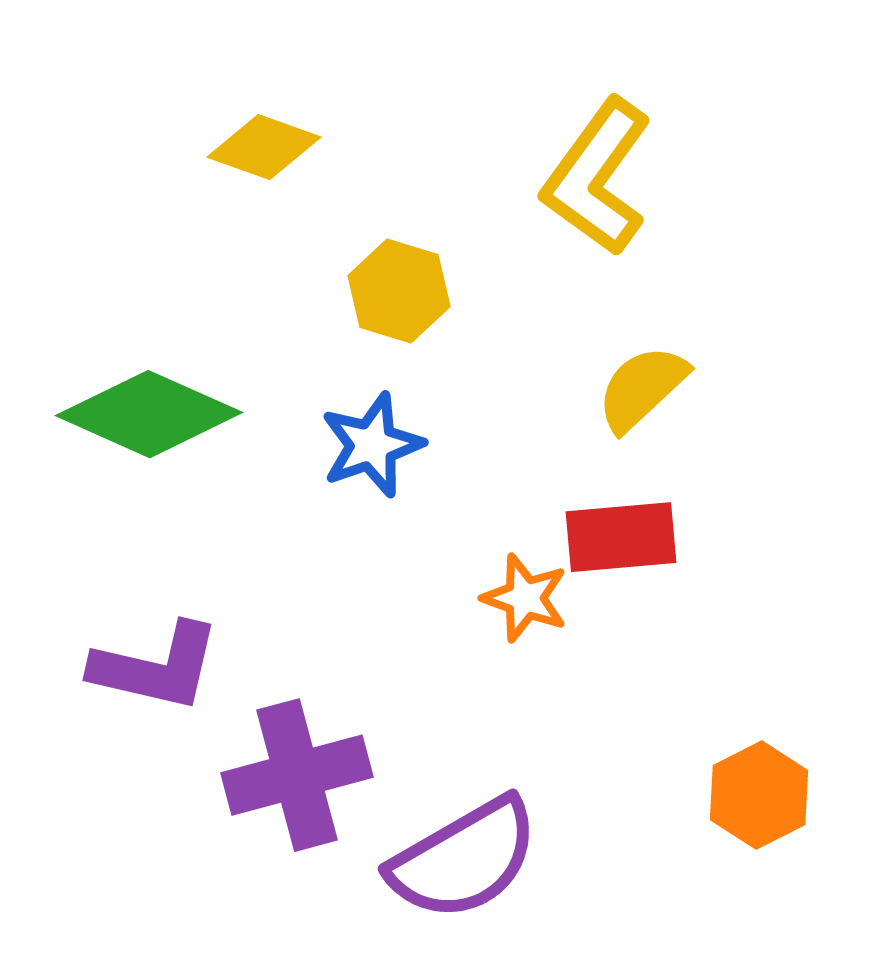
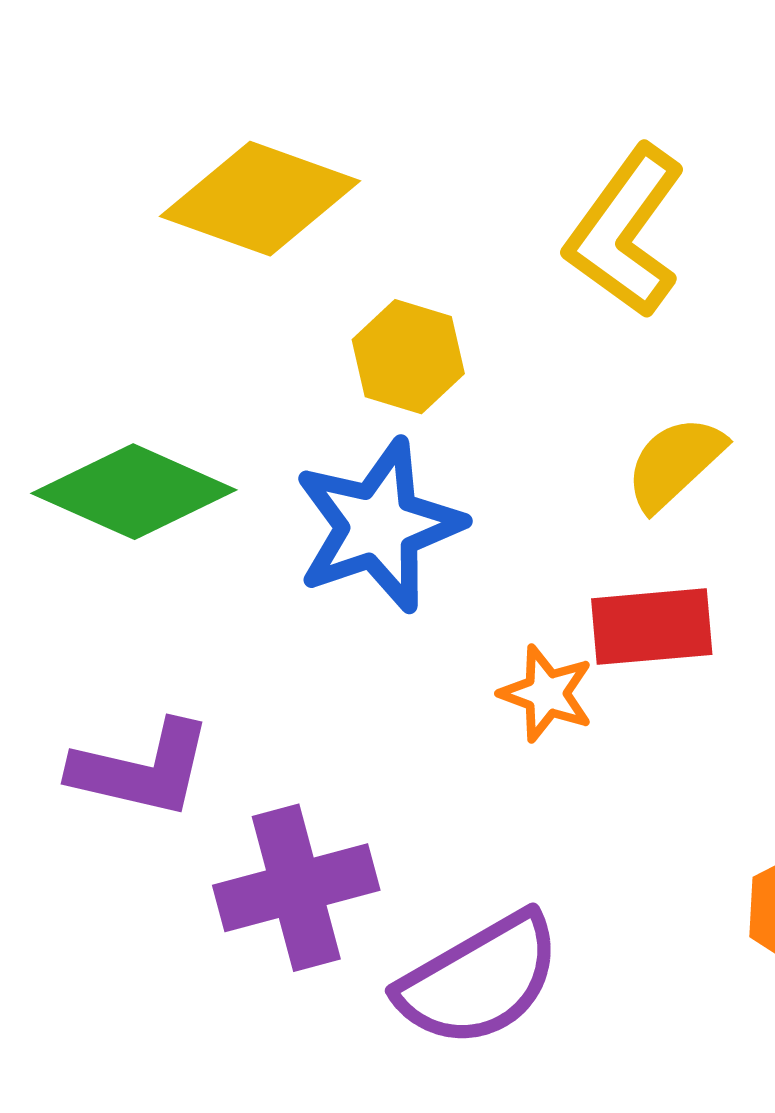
yellow diamond: (264, 147) -> (260, 199), size x1.6
blue star: (372, 445) -> (379, 526), size x1.5

